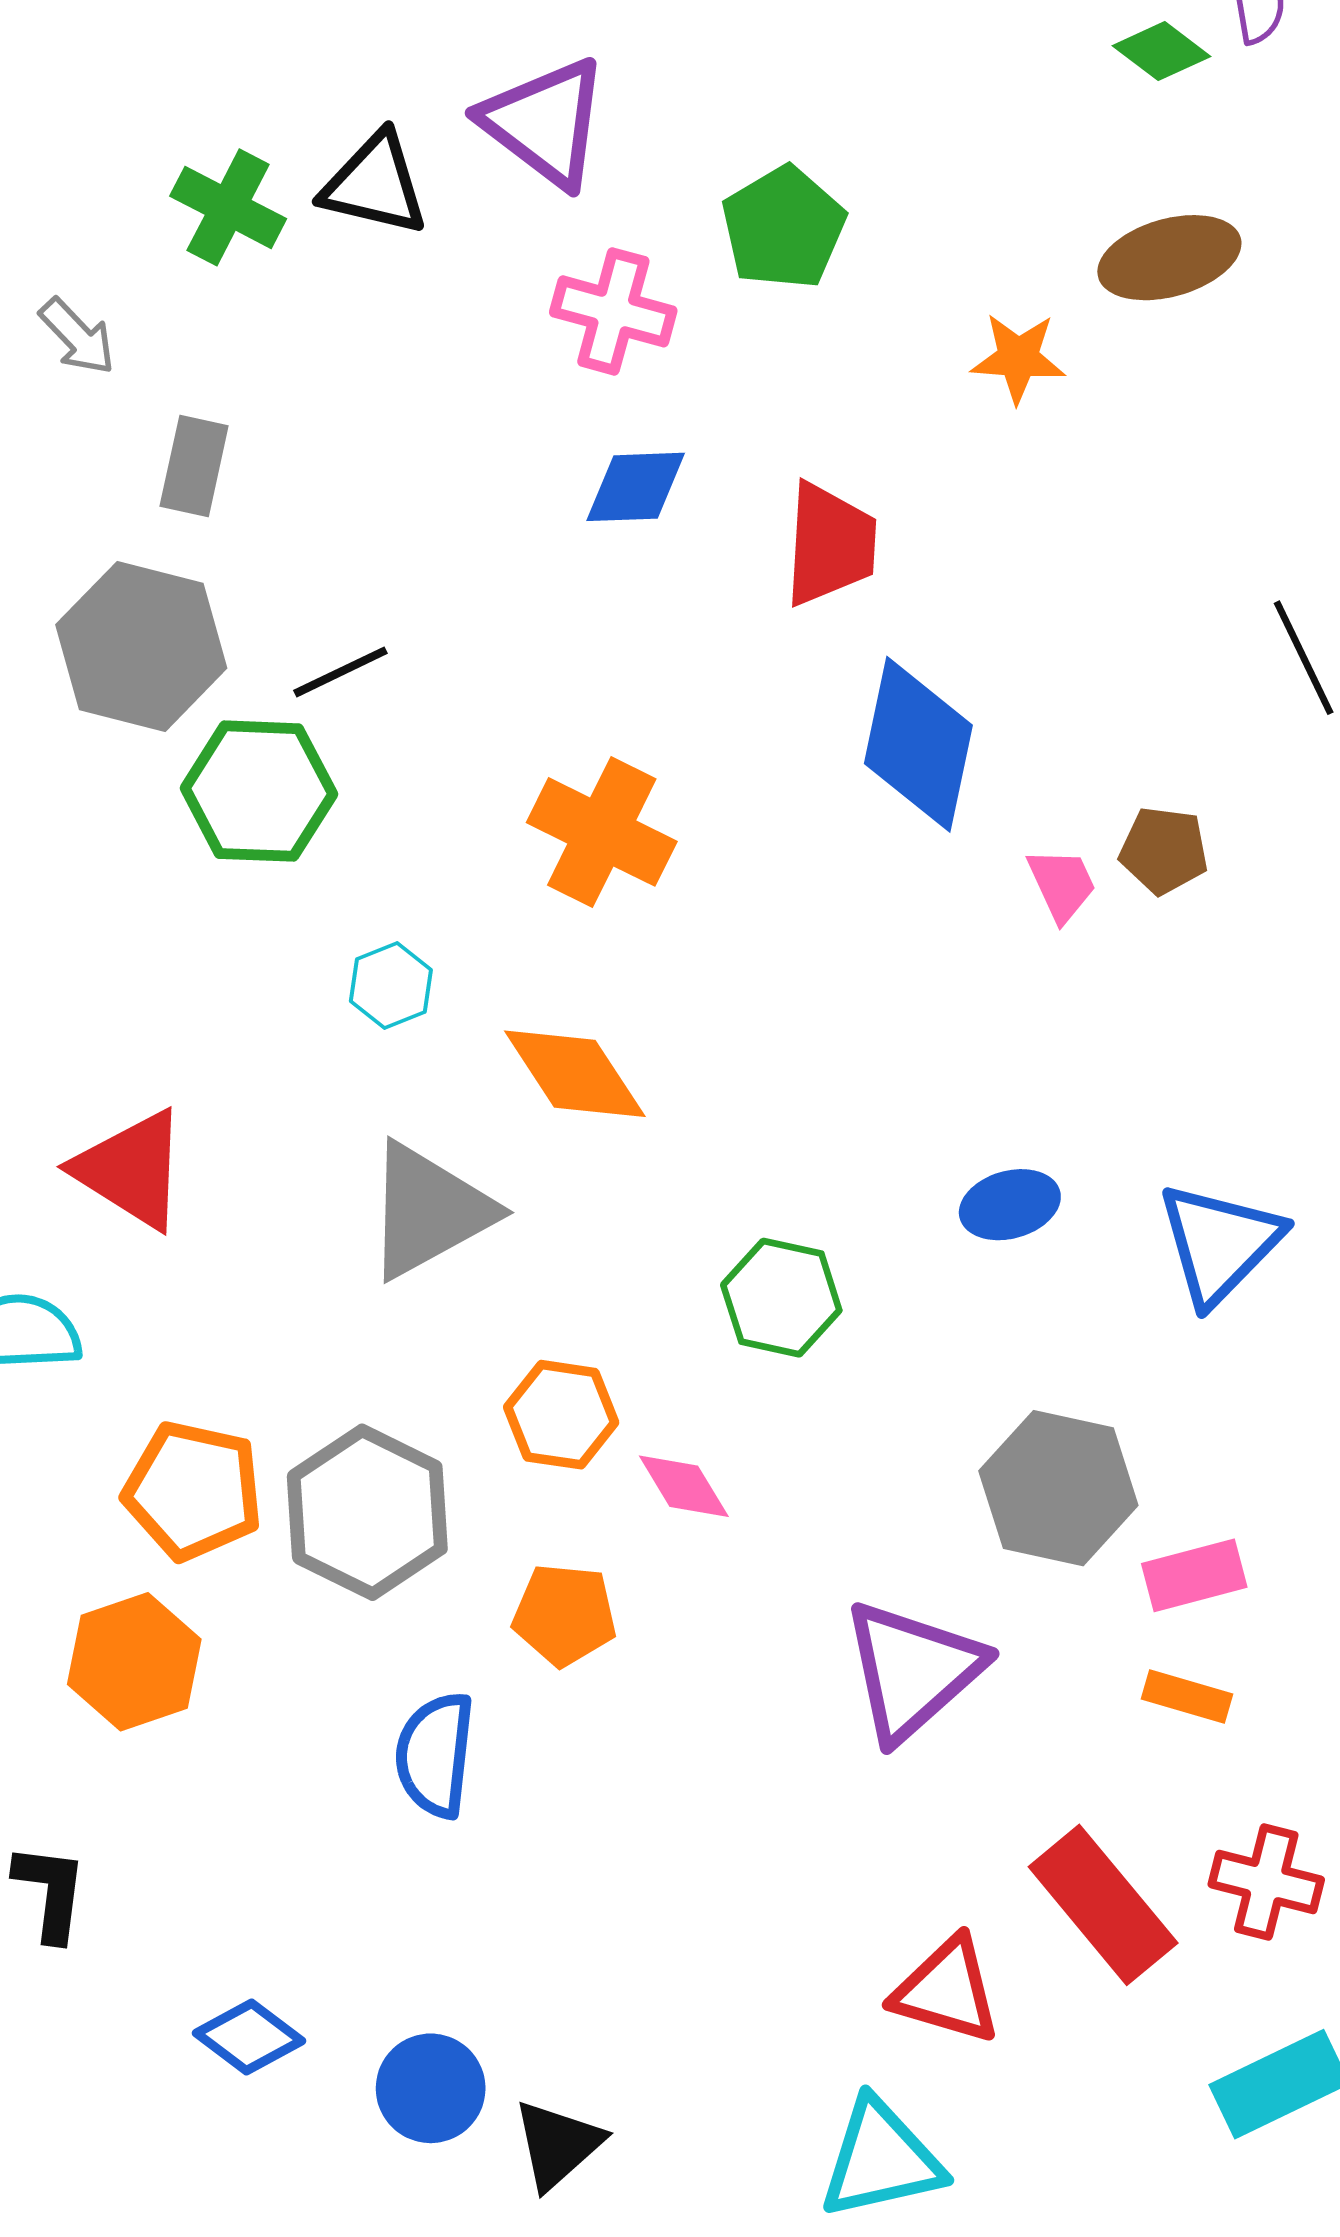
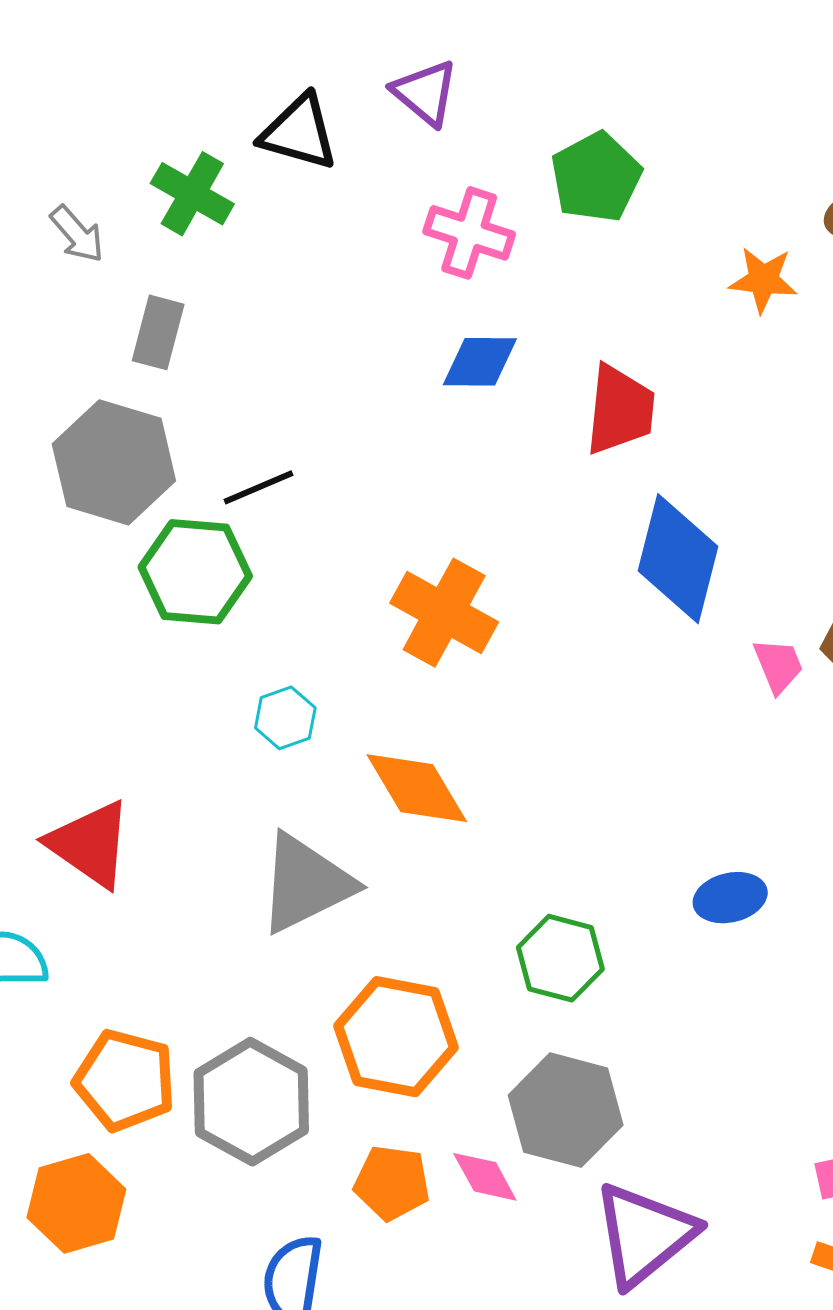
purple triangle: (545, 122) -> (425, 93), size x0.7
green cross: (228, 207) -> (192, 194), moved
orange hexagon: (561, 1415) -> (396, 1037), size x1.5
pink diamond: (684, 1486) -> (485, 1177), moved
gray hexagon: (1058, 1488) -> (566, 1110), moved

